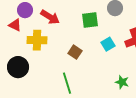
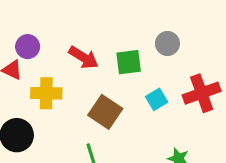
red arrow: (50, 17) -> (84, 57), moved
brown square: (75, 52) -> (105, 112), size x1.5

